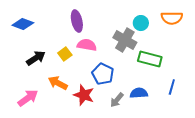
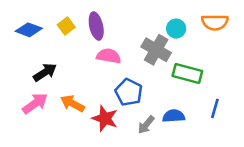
yellow square: (65, 54) -> (66, 26), moved
pink arrow: (28, 98) -> (35, 103), moved

